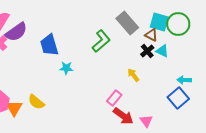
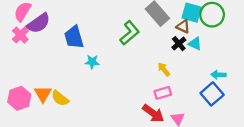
pink rectangle: (114, 98) -> (163, 93), moved, turned 35
orange triangle: (14, 108) -> (43, 94), moved

